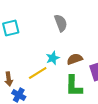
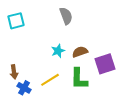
yellow line: (38, 73) -> (50, 80), moved

